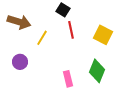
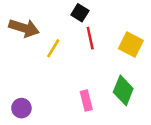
purple circle: (20, 62) -> (21, 108), moved

